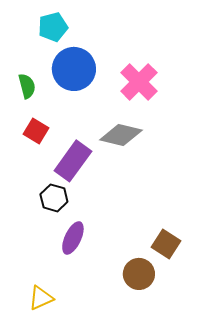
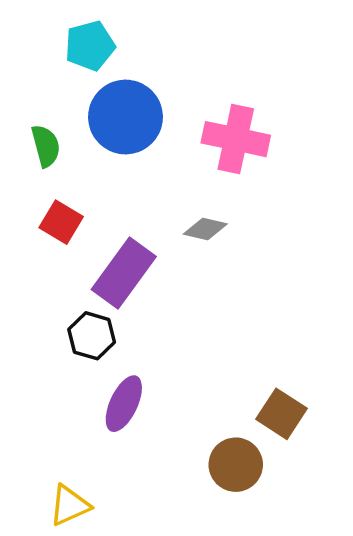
pink cross: (139, 82) -> (236, 139), turned -33
gray diamond: (121, 135) -> (205, 229), size x0.6

